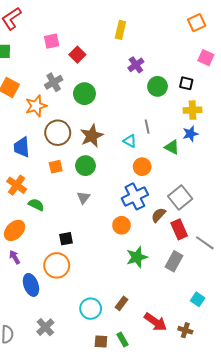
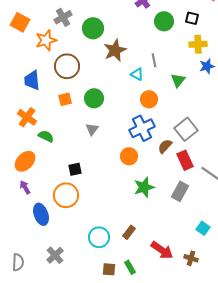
blue star: (190, 134) -> (207, 66), moved
brown star: (92, 136) -> (115, 50), moved
green triangle: (172, 147) -> (178, 80), turned 42

